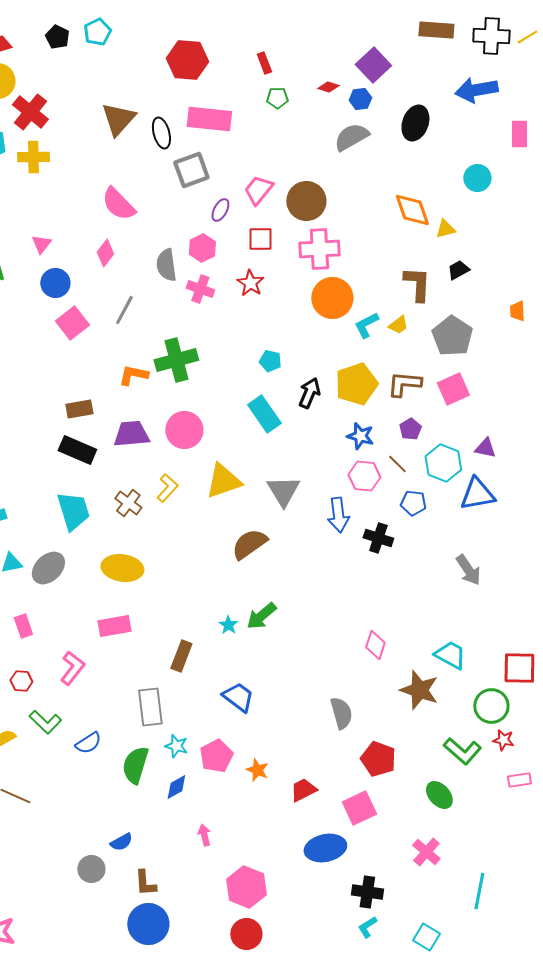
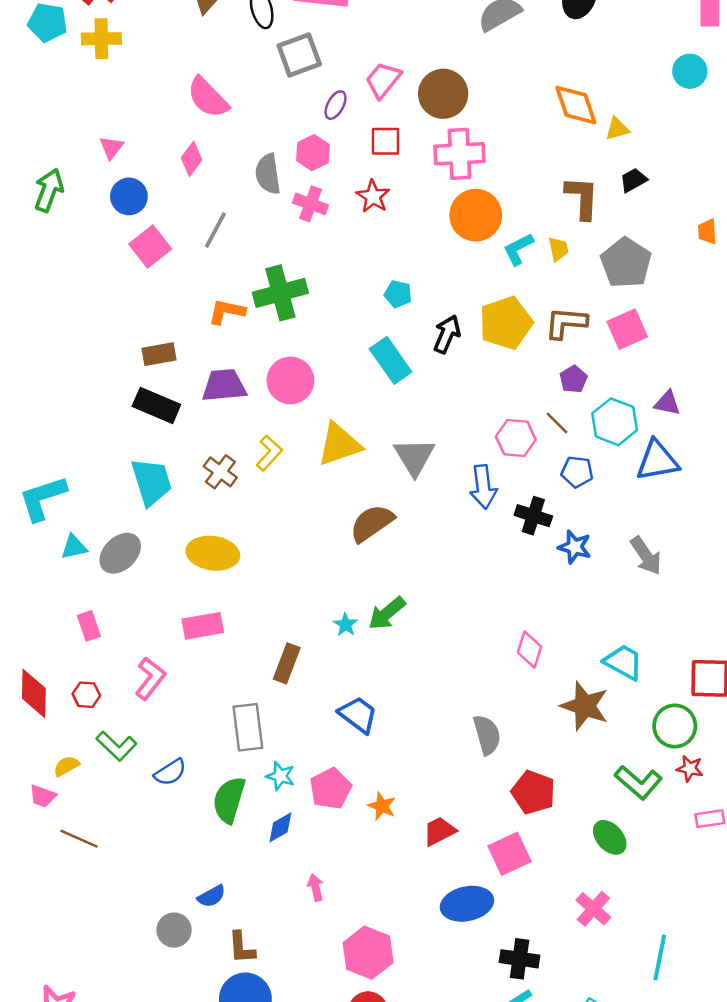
cyan circle: (477, 178) -> (690, 71), moved
yellow trapezoid: (398, 325) -> (558, 249), turned -65
blue star: (360, 436) -> (575, 547), moved

